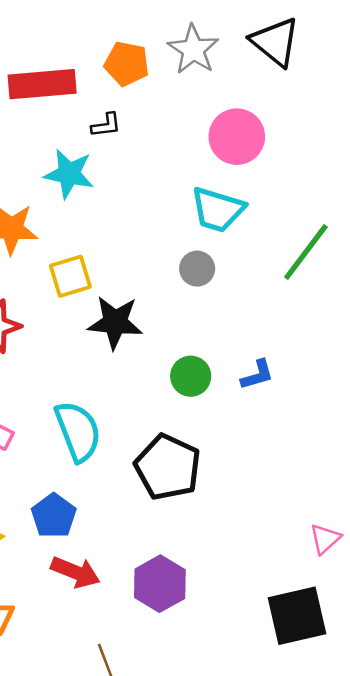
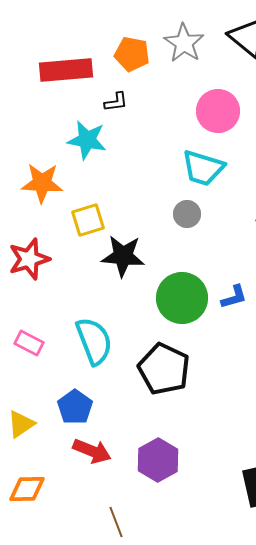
green circle: (191, 376) -> (182, 298), size x1.6

